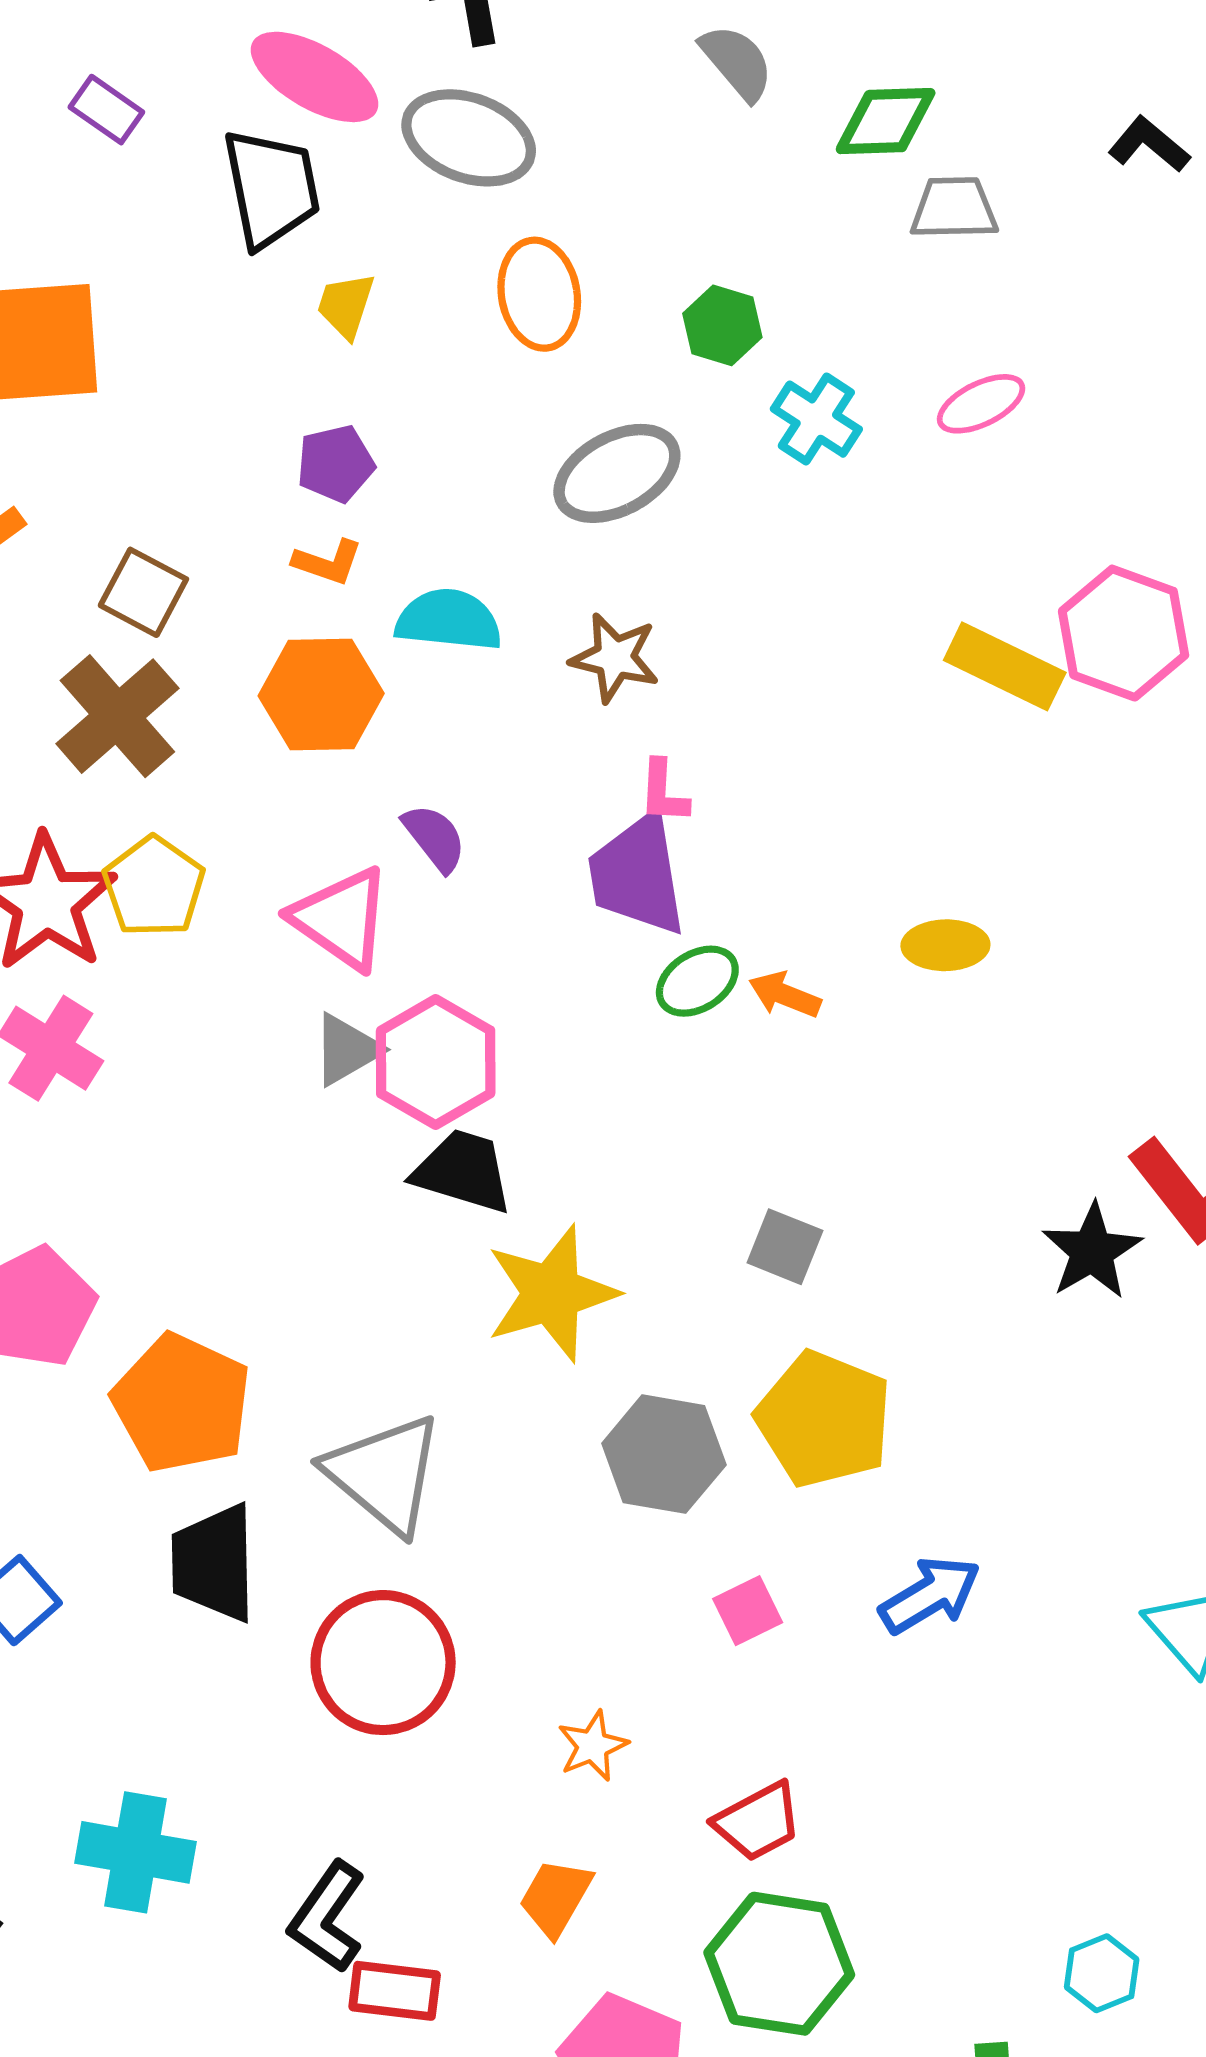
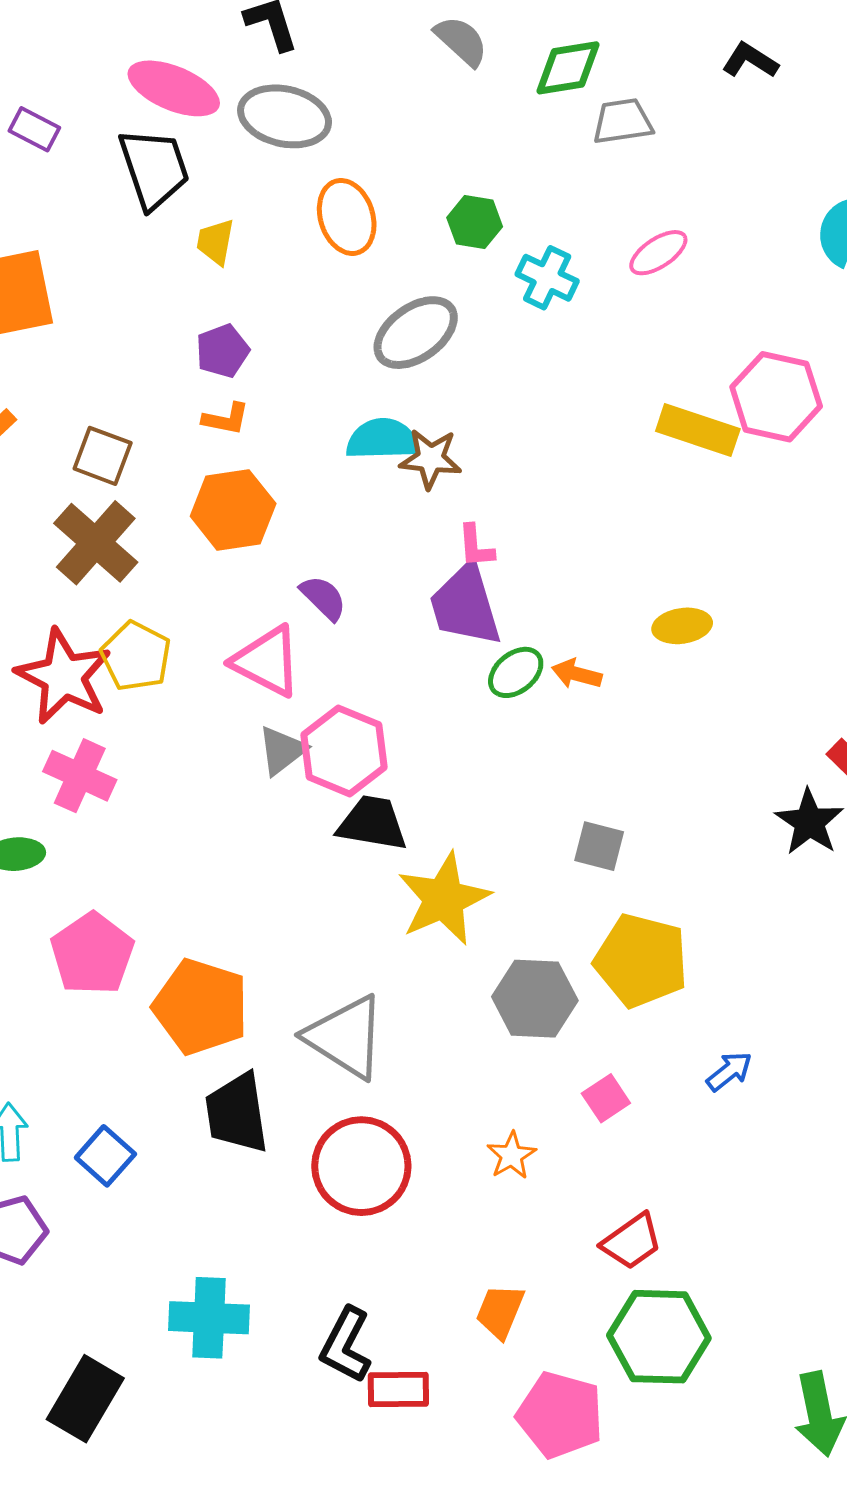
cyan semicircle: (449, 620) -> (383, 439), moved
blue arrow: (930, 1595) -> (729, 1071), size x0.7
orange star: (593, 1746) -> (511, 1155), moved

